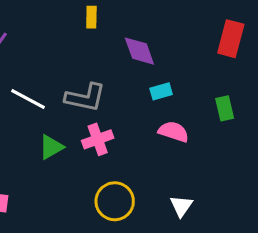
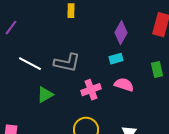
purple diamond: (139, 51) -> (121, 33), moved, turned 50
pink cross: (98, 139) -> (91, 90), moved

